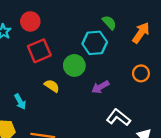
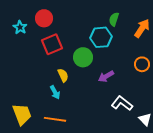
green semicircle: (109, 23) -> (114, 19), turned -120
yellow semicircle: (52, 86) -> (63, 75), turned 32
cyan arrow: (20, 102) -> (55, 92), moved

